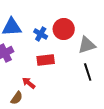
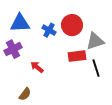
red rectangle: (46, 60) -> (77, 56), moved
red arrow: (29, 83) -> (37, 67), moved

